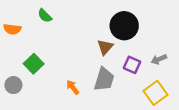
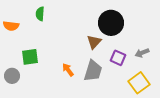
green semicircle: (45, 16) -> (40, 14), turned 48
green square: (34, 64) -> (30, 57), turned 36
orange arrow: (73, 87) -> (68, 70), moved

